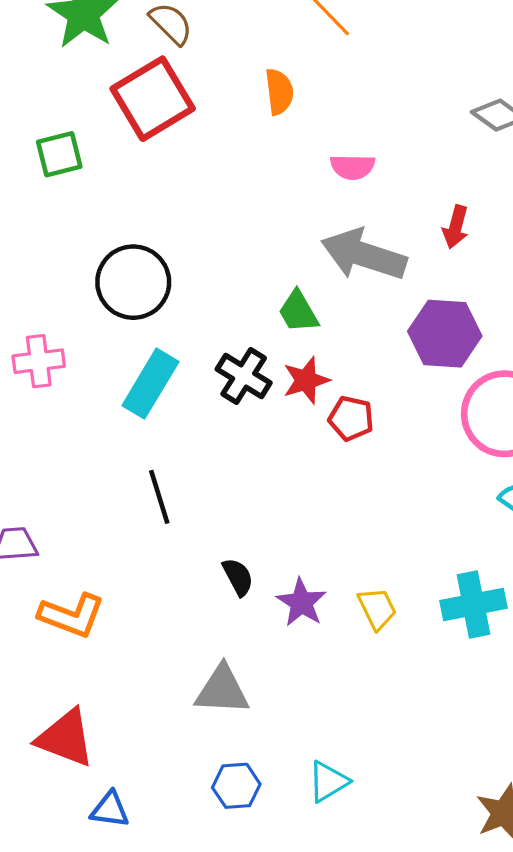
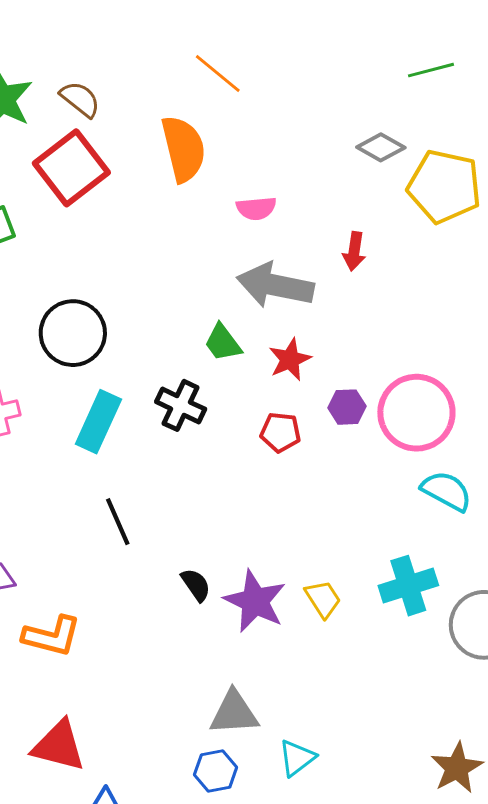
orange semicircle: (279, 92) -> (183, 149), size x1.6
purple hexagon: (445, 334) -> (347, 407), moved, size x0.6
red star: (306, 380) -> (290, 360), moved
purple star: (301, 602) -> (255, 601), size x1.4
gray triangle: (222, 690) -> (234, 713), moved

